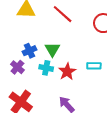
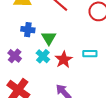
blue cross: (29, 51) -> (28, 30), moved, turned 32
cyan cross: (46, 68) -> (43, 56), turned 32

